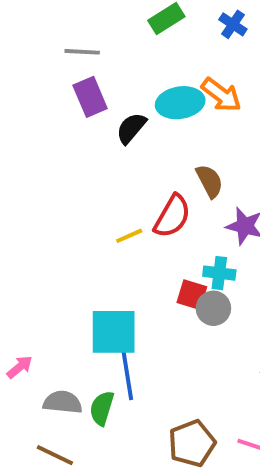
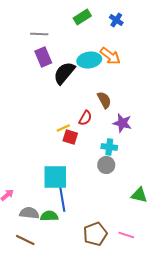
black semicircle: (131, 128) -> (64, 73), size x1.4
red semicircle: (172, 216) -> (85, 118), size x0.7
red square: (192, 295) -> (70, 137), moved
green semicircle: (102, 408) -> (49, 216), turned 72

